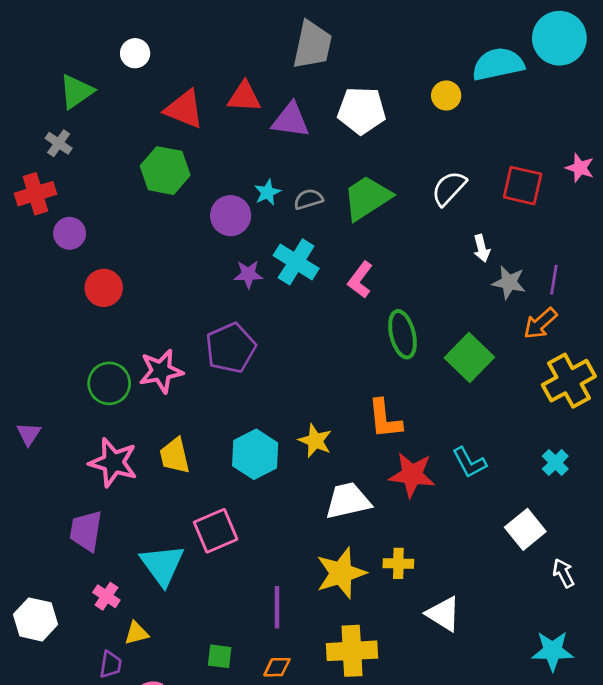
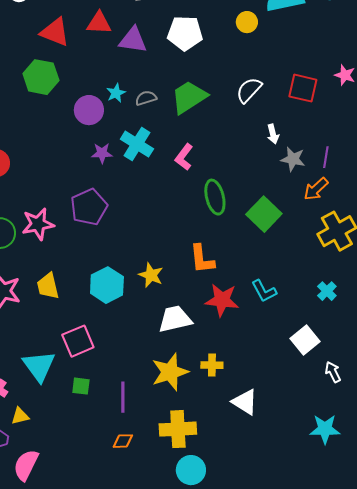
green square: (220, 656) -> (81, 386), moved

